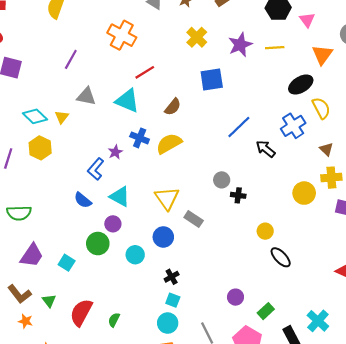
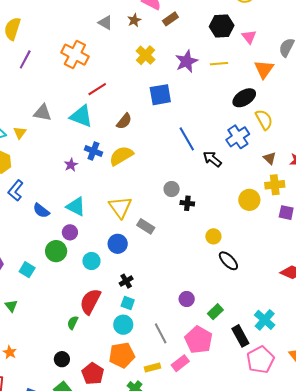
purple line: (71, 59) -> (25, 59), moved
blue line: (239, 127) -> (187, 139), turned -75
blue L-shape: (96, 169) -> (16, 190), moved
red semicircle: (81, 312) -> (90, 301), moved

